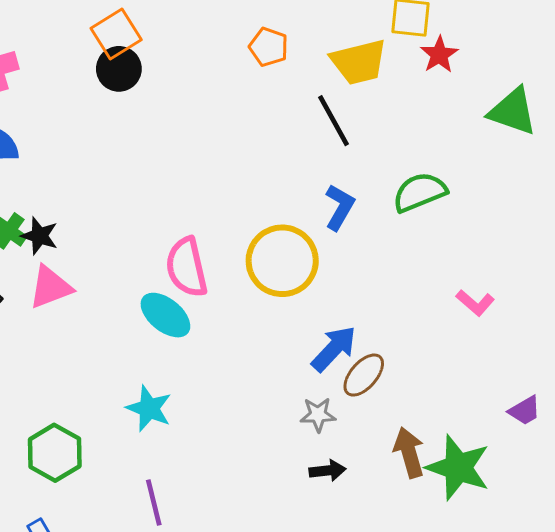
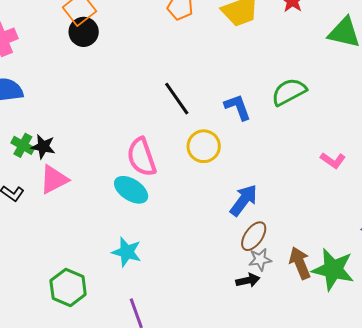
black line: (334, 121) -> (177, 99), moved
blue L-shape: (340, 207) -> (238, 107), turned -44
yellow circle: (282, 261) -> (204, 146), size x0.7
brown ellipse: (364, 375) -> (254, 236), moved
gray star: (318, 415) -> (260, 260), moved

